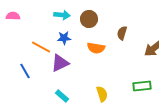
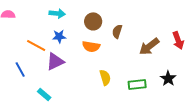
brown circle: (89, 19) -> (93, 21), moved
yellow semicircle: (102, 94) -> (105, 77), moved
cyan rectangle: (62, 96) -> (44, 94), moved

